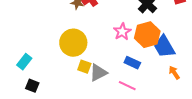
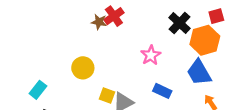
orange hexagon: (147, 35) -> (205, 40), moved
yellow circle: (73, 43) -> (83, 68), moved, size x0.7

